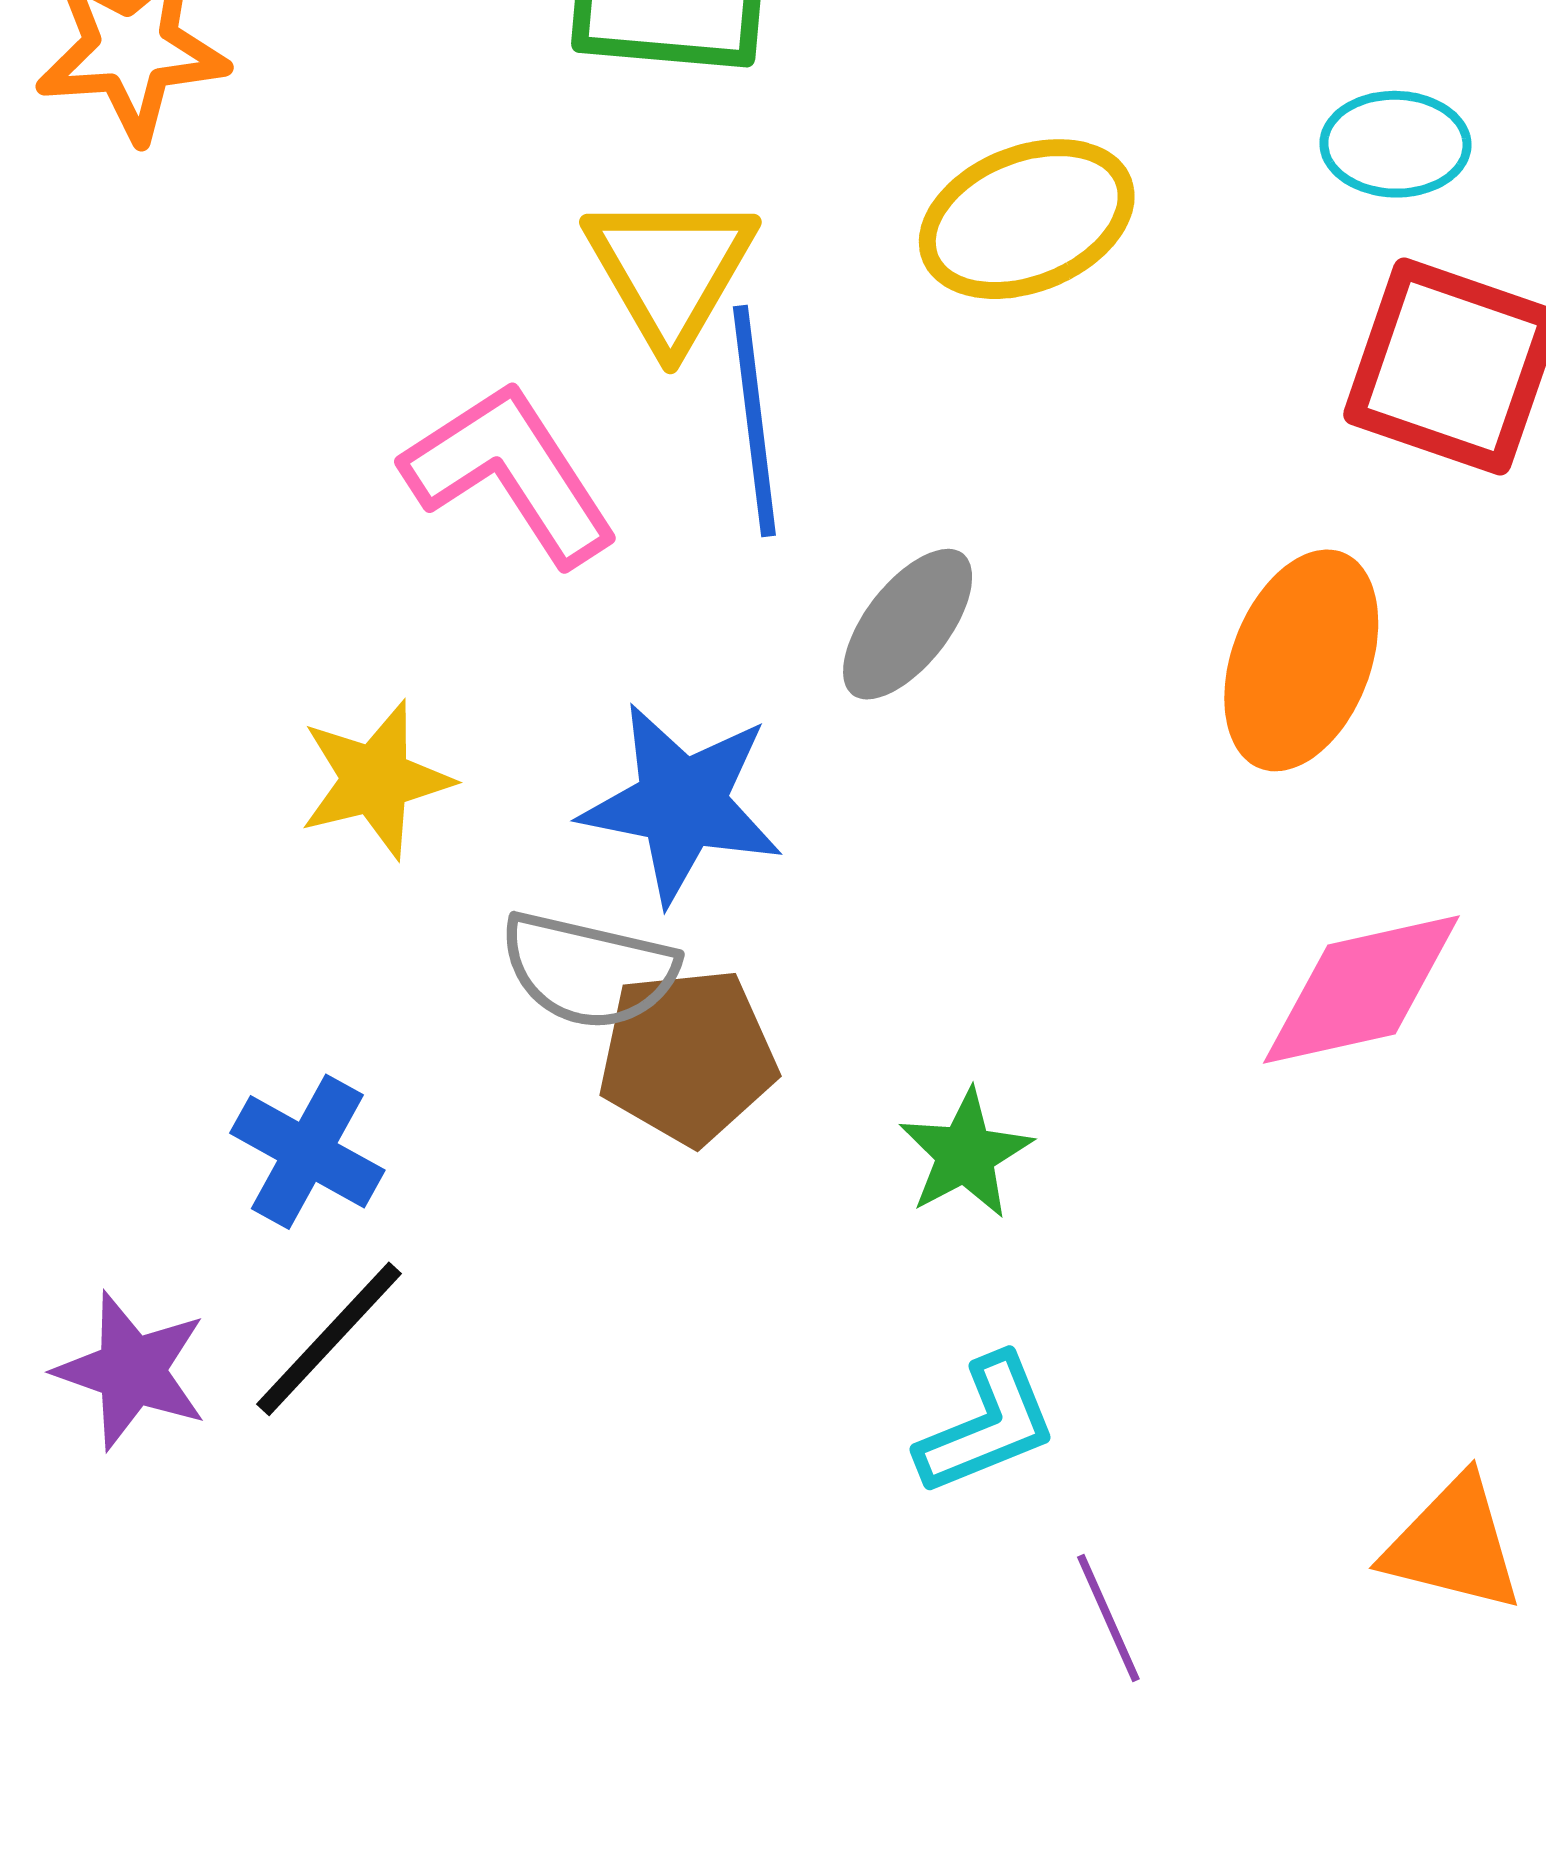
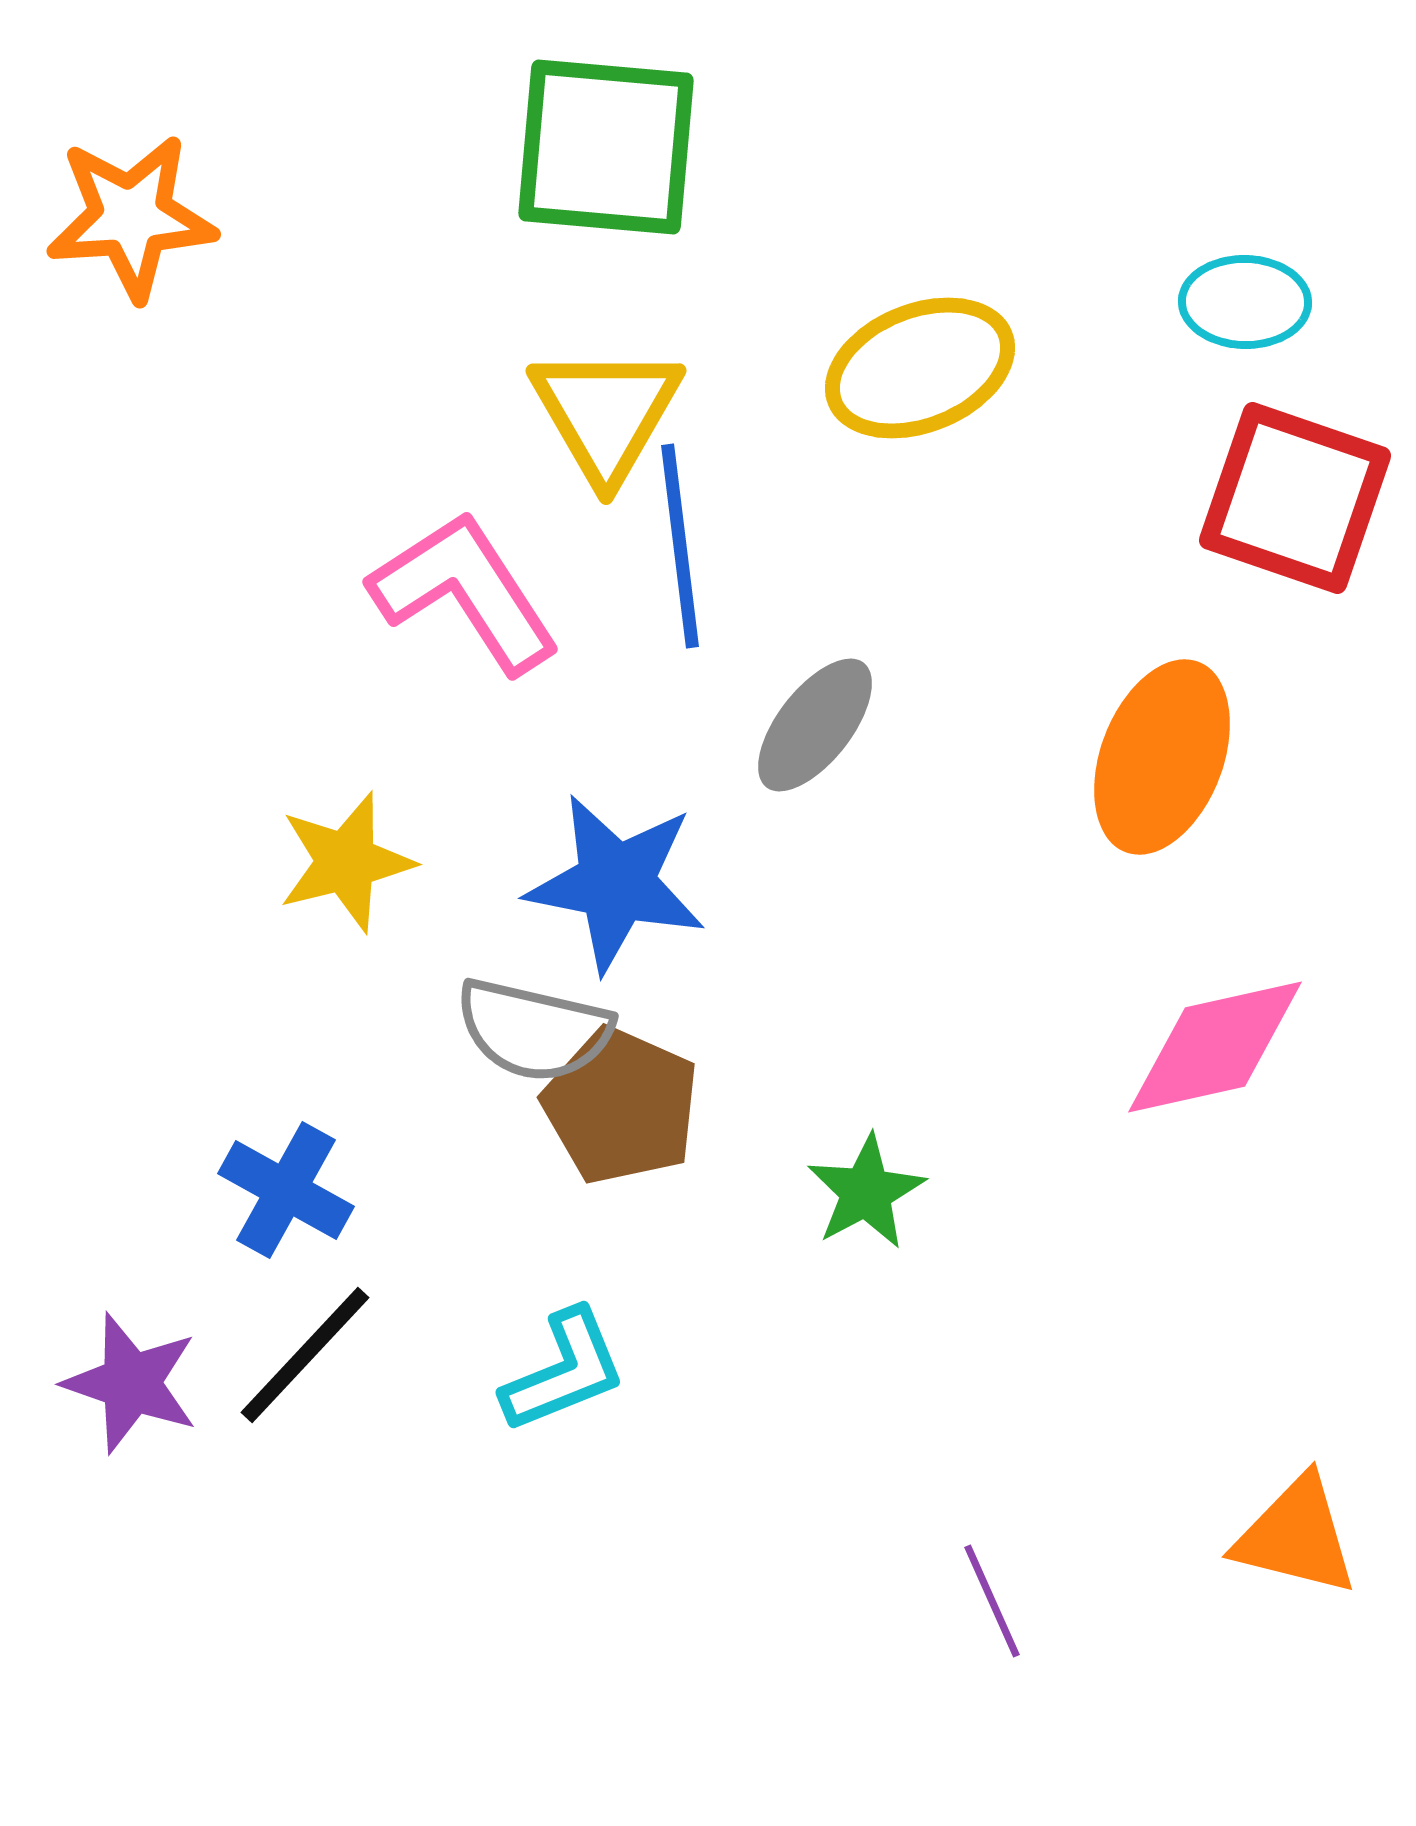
brown pentagon: (687, 1056) -> (621, 1106), turned 30
cyan L-shape: (987, 1425) -> (564, 1371), moved

